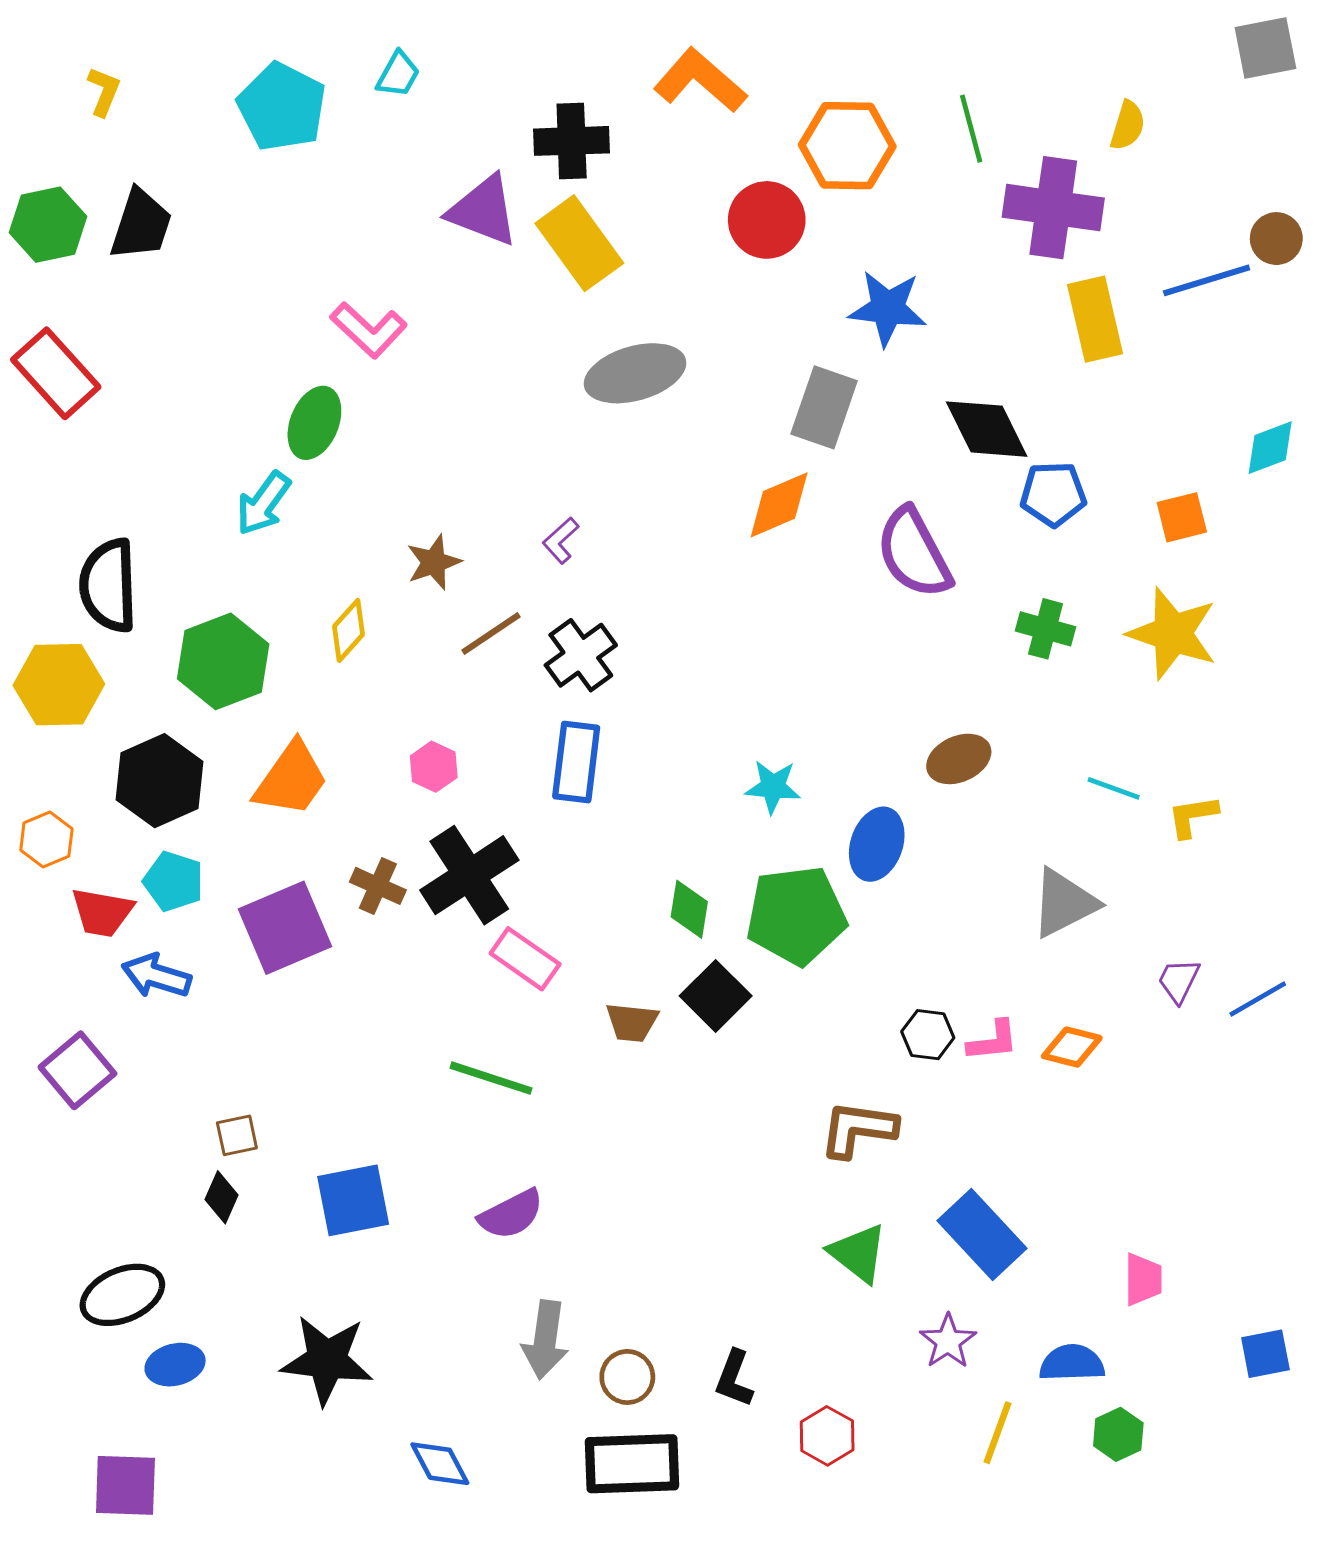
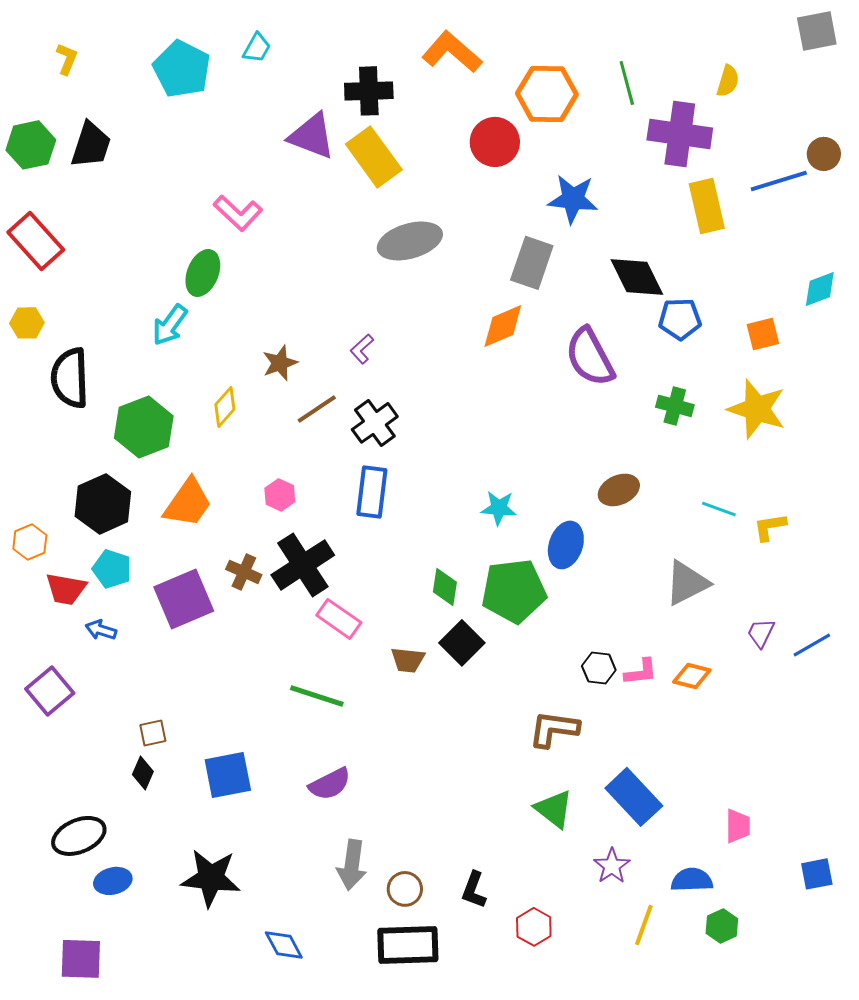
yellow hexagon: (59, 685) -> (27, 323), moved, size x0.6
blue arrow: (156, 976) -> (101, 630), size x0.7

